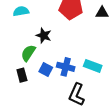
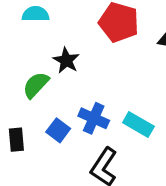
blue square: (46, 69) -> (58, 130), moved
black rectangle: (22, 75) -> (16, 140), moved

